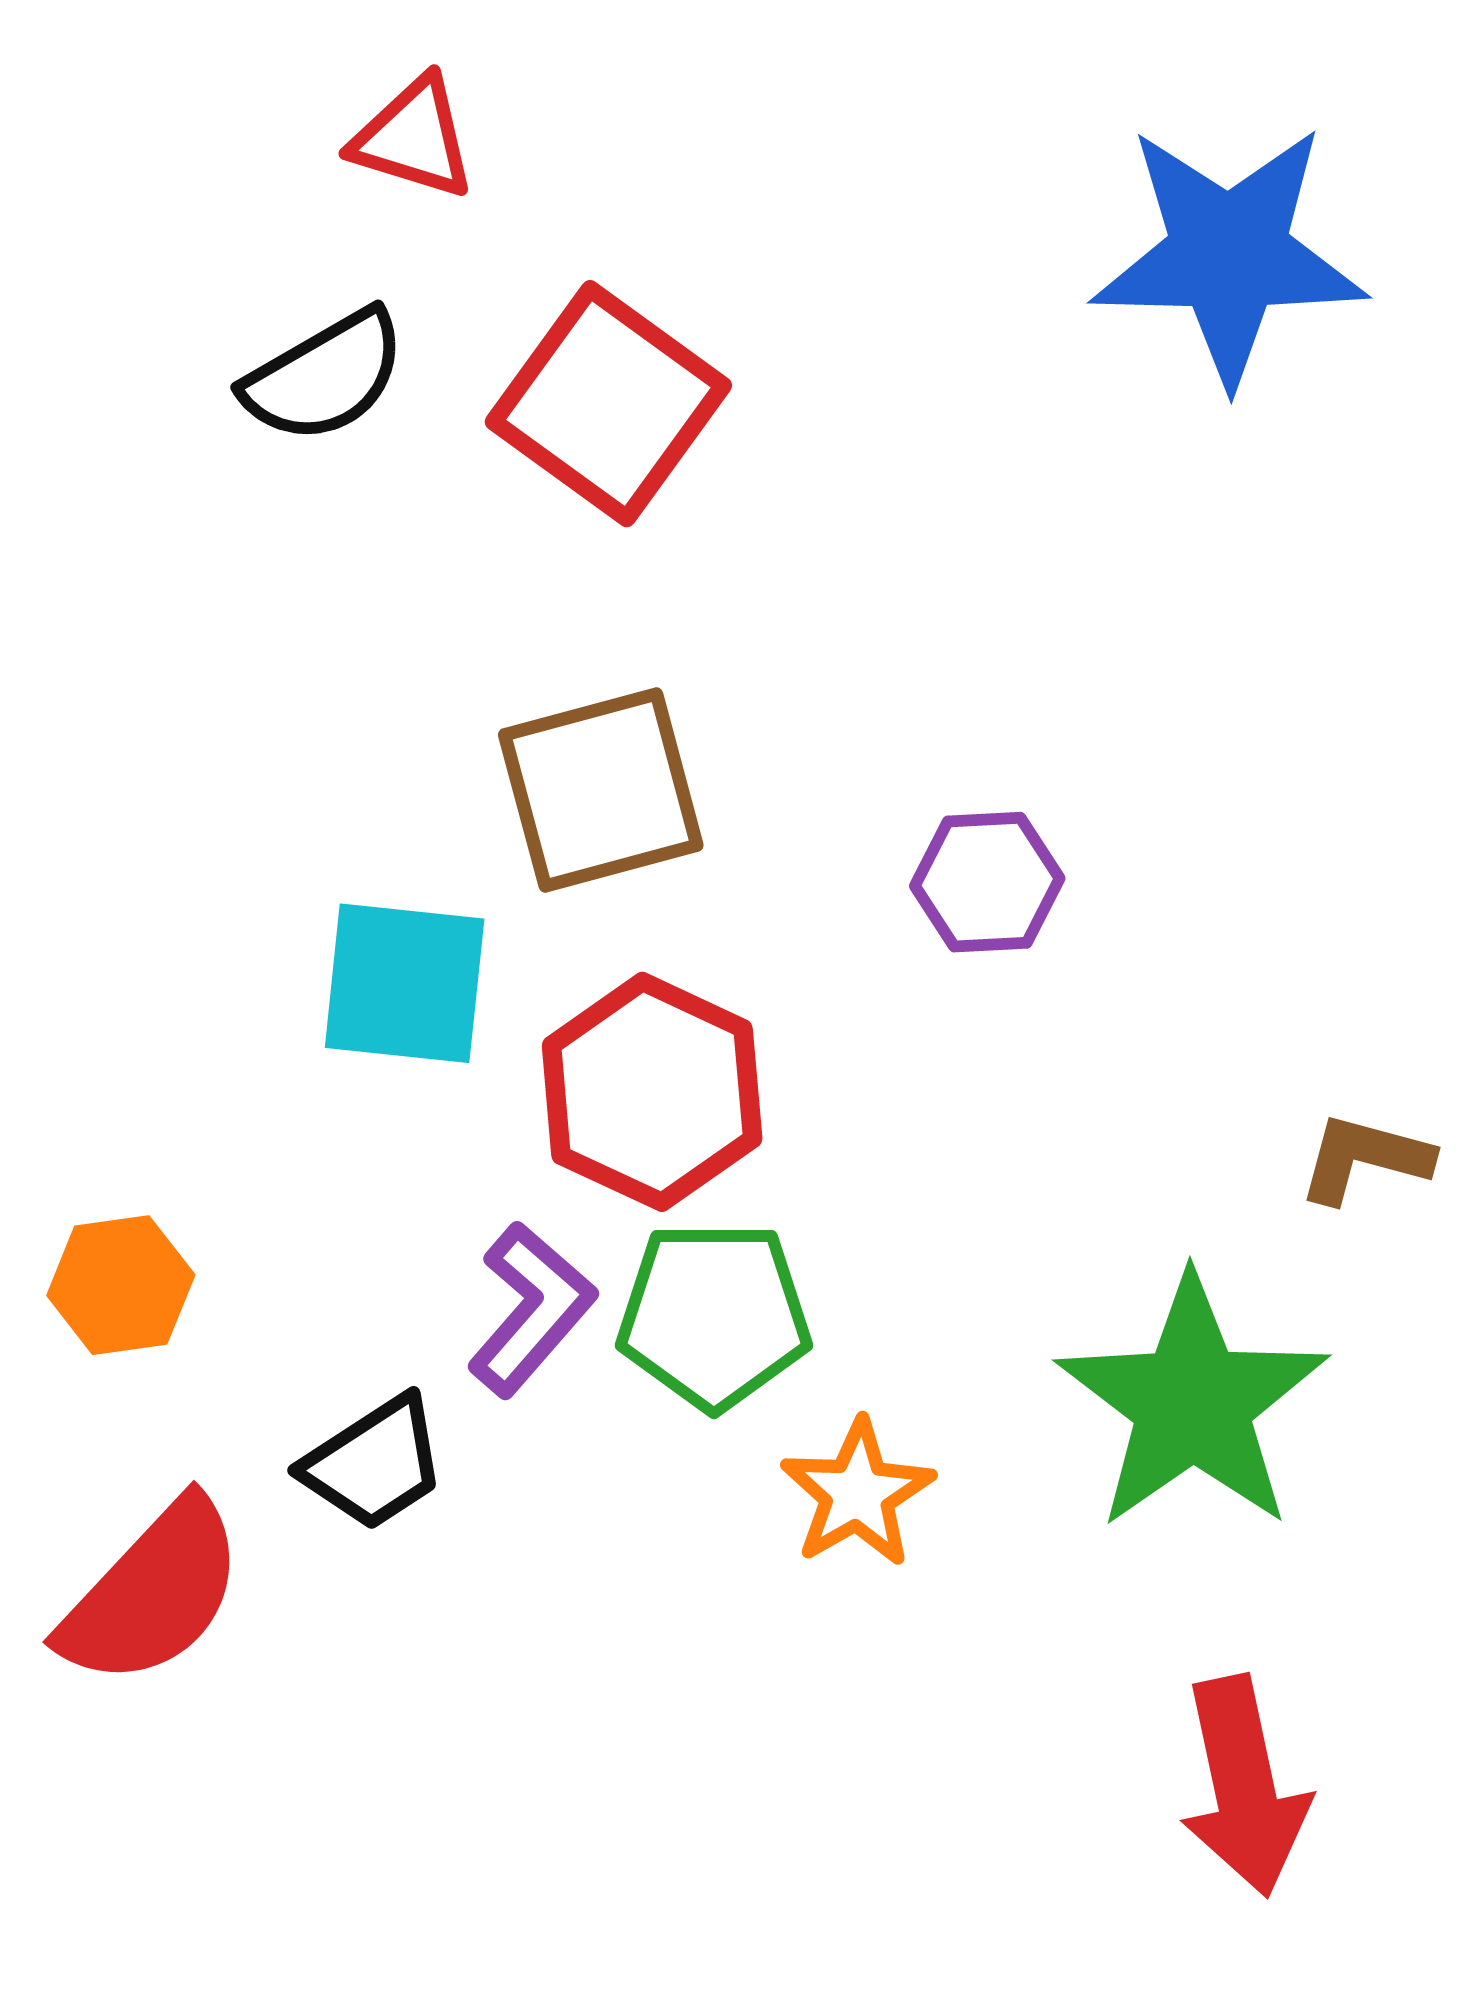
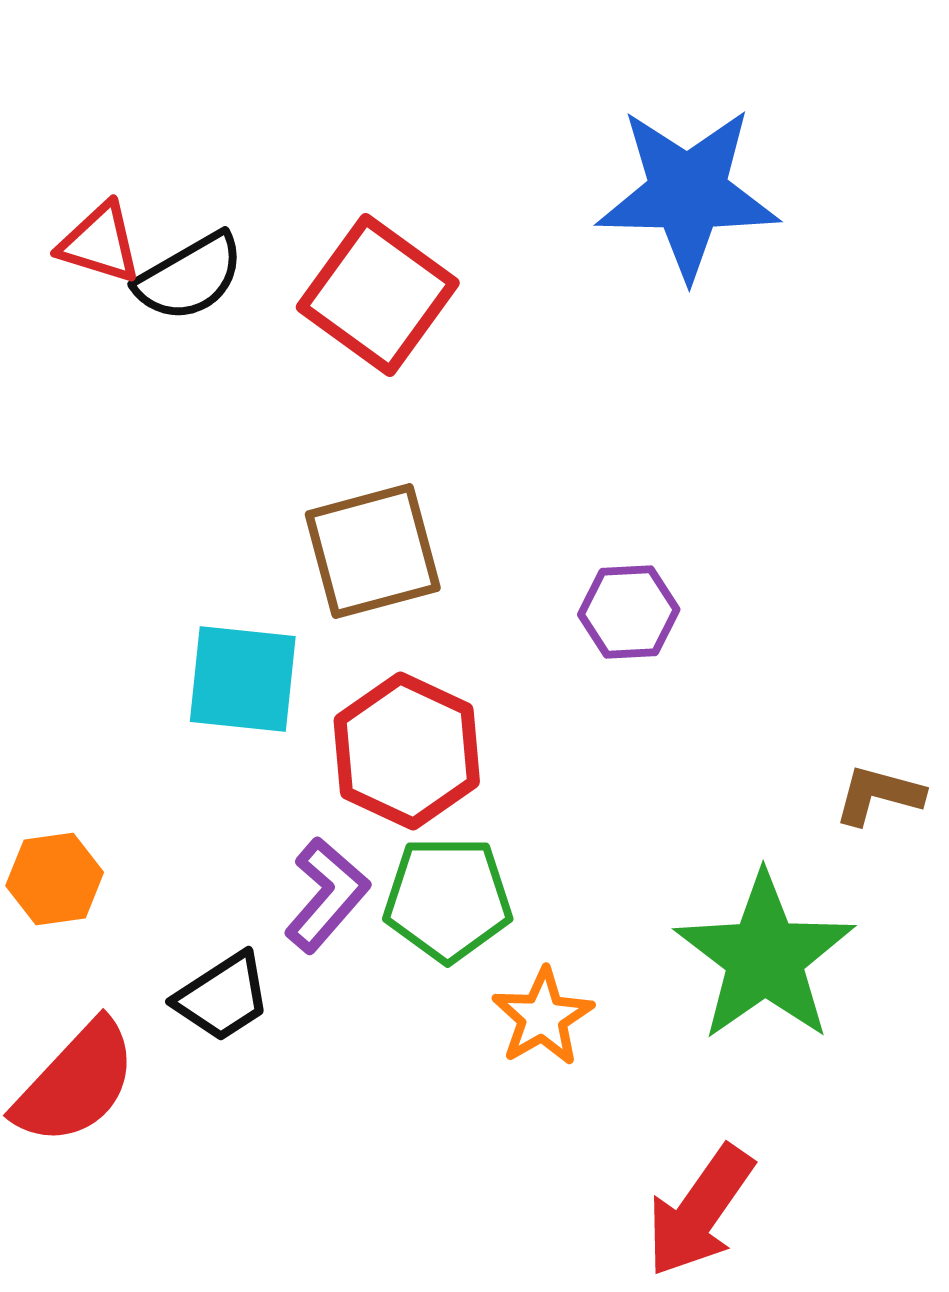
red triangle: (414, 138) -> (100, 243), moved
blue star: (1229, 254) -> (688, 193), moved
red arrow: (1244, 1786) -> (700, 1211), moved, turned 47

